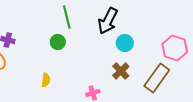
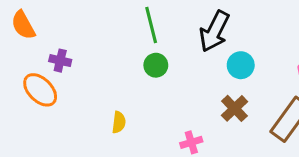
green circle: (58, 42) -> (156, 65), moved

